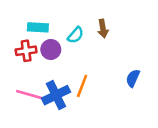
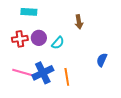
cyan rectangle: (38, 27) -> (29, 12), moved
cyan semicircle: (76, 35) -> (58, 43), moved
orange line: (82, 86) -> (67, 77), moved, turned -30

